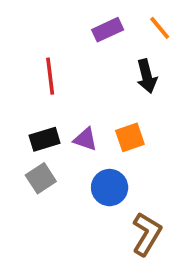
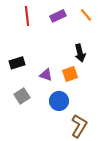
red line: (50, 76) -> (27, 16), moved
black arrow: (147, 76) -> (80, 53), moved
black rectangle: (45, 139) -> (17, 63), moved

